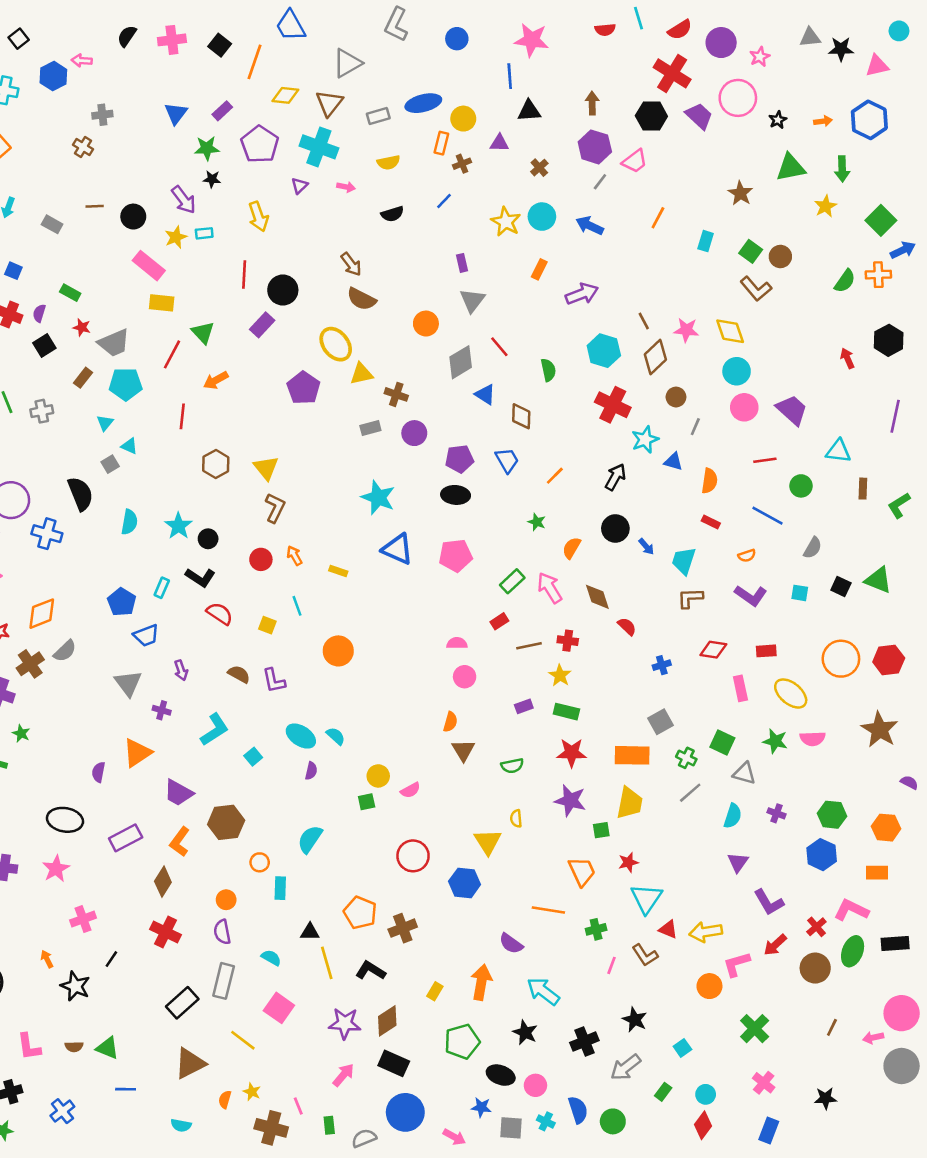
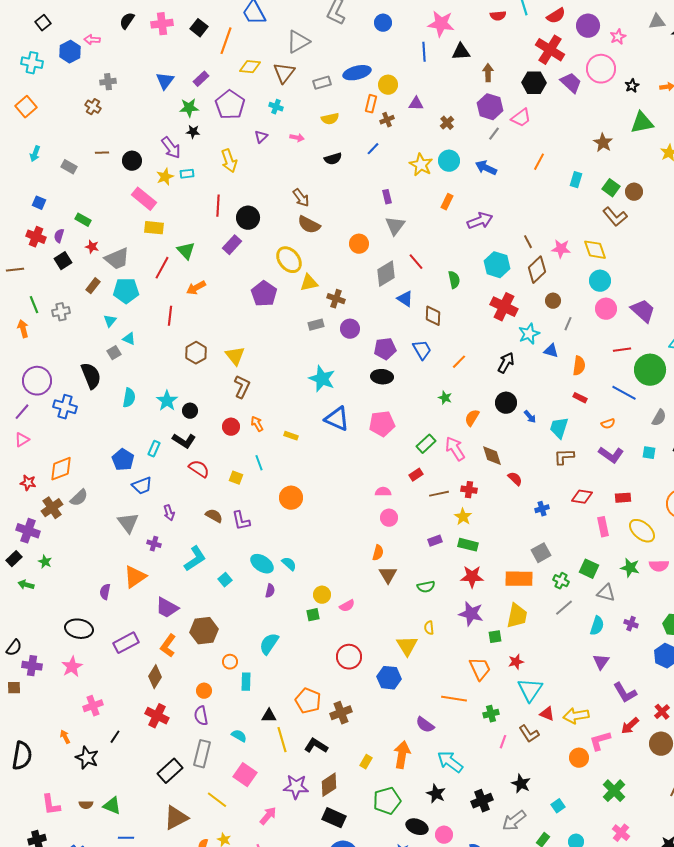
black triangle: (529, 111) -> (461, 52), moved
cyan cross: (319, 147) -> (276, 107), size x0.5
green circle: (801, 486) -> (650, 370), size x1.8
pink arrow: (343, 1075) -> (268, 816), moved

